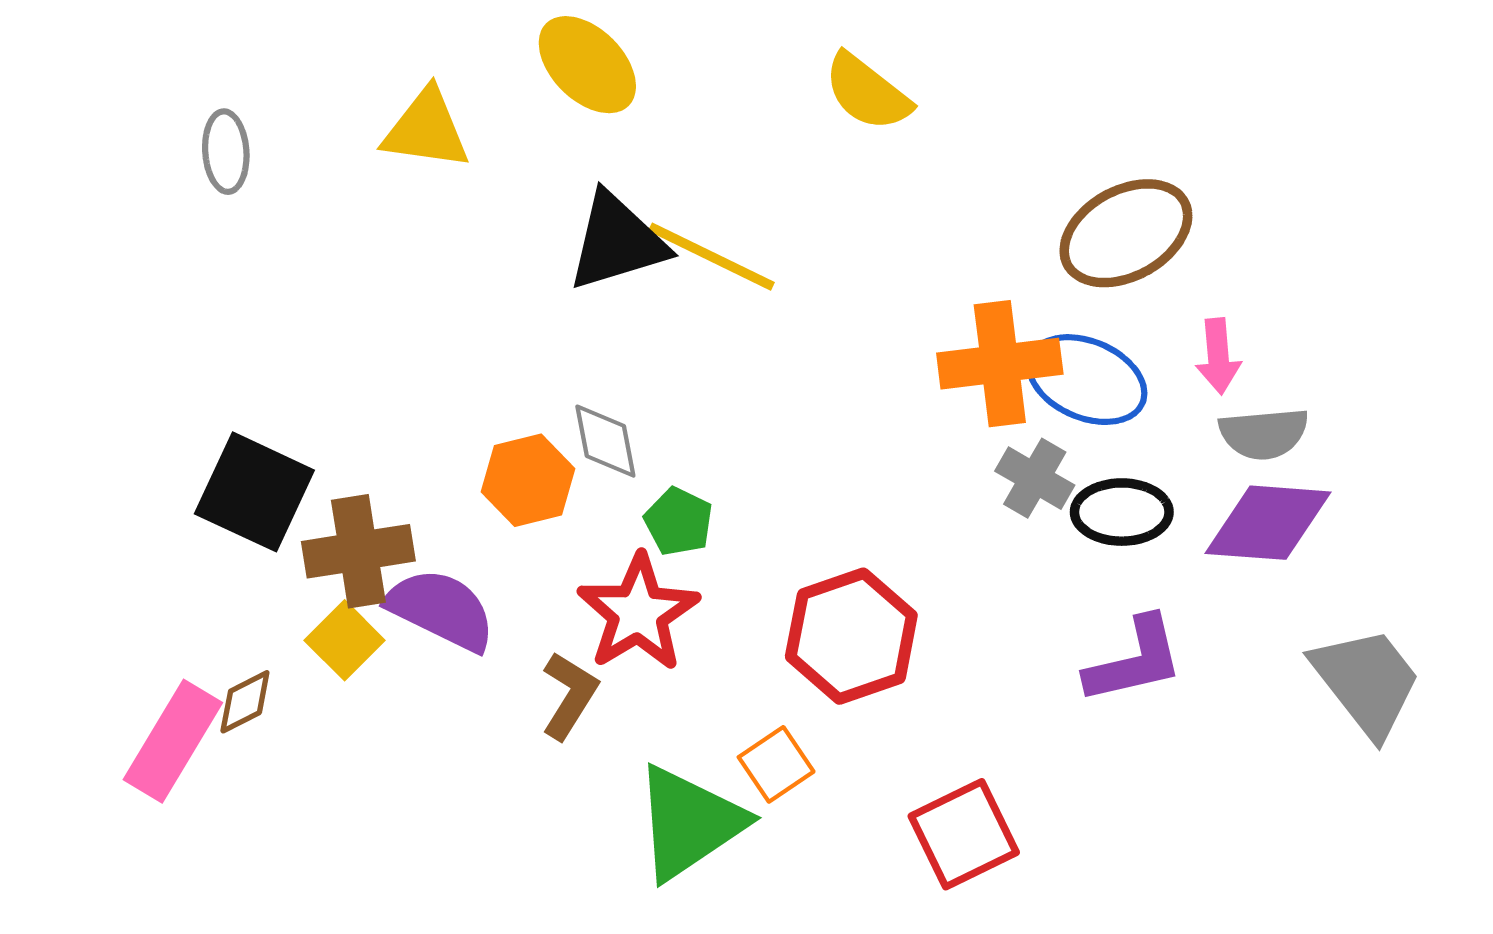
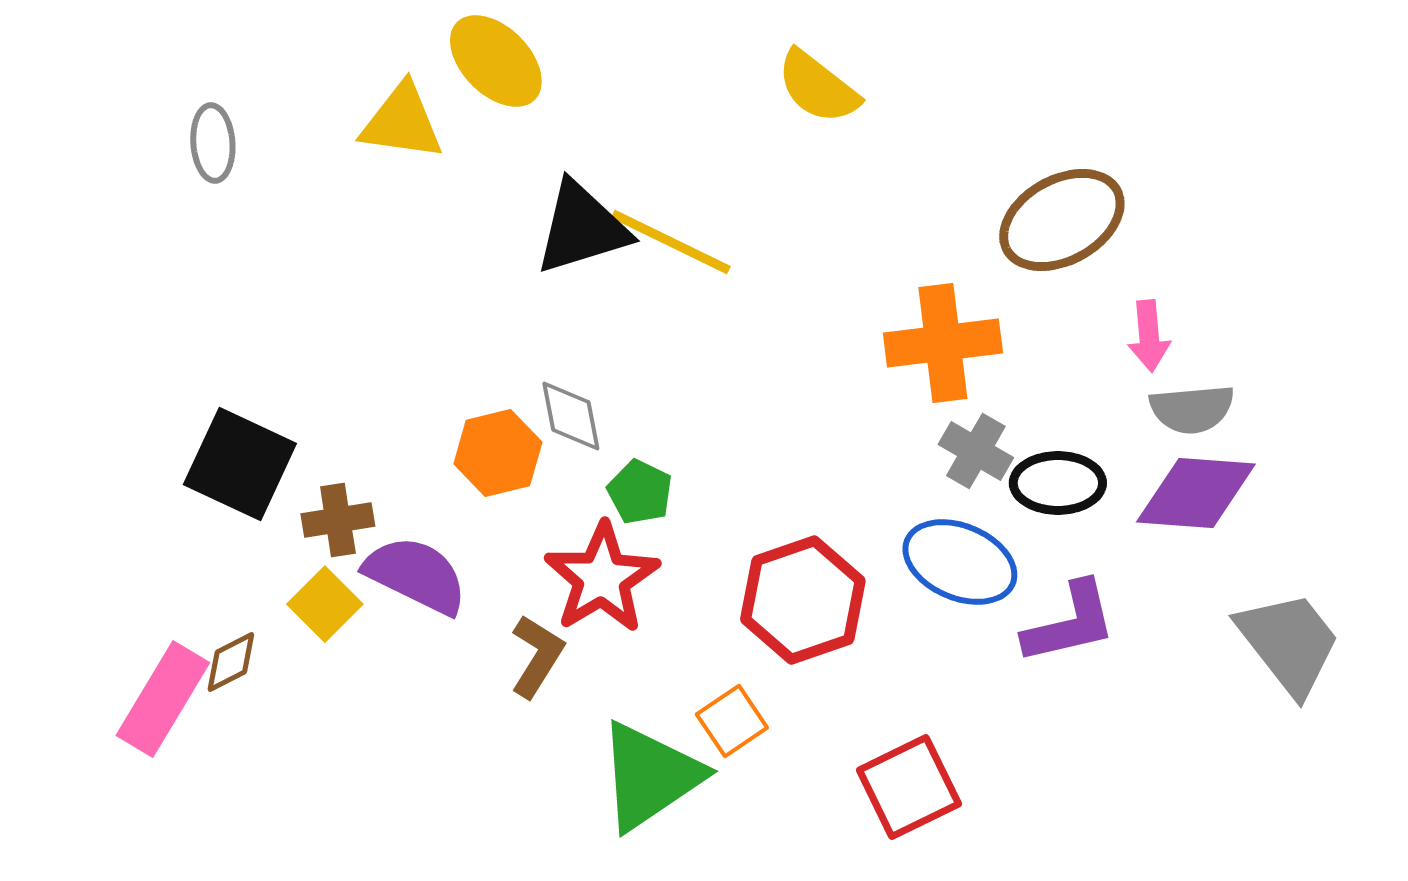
yellow ellipse: (587, 65) -> (496, 61), moved
blue ellipse: (1087, 380) -> (960, 562), moved
brown cross: (358, 551) -> (338, 520), size x0.7

